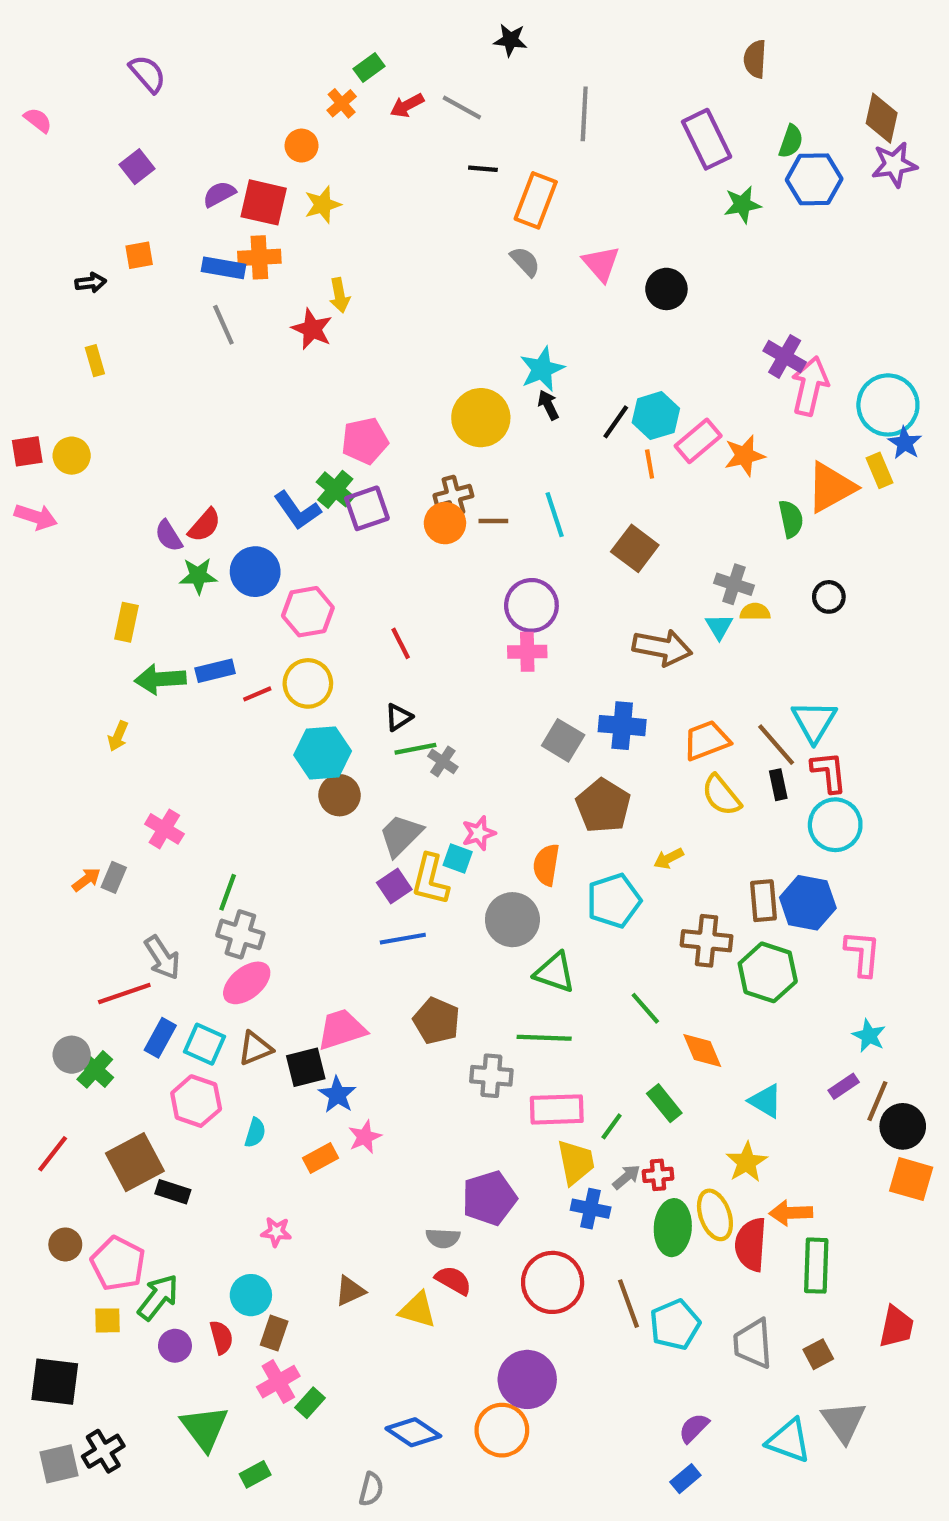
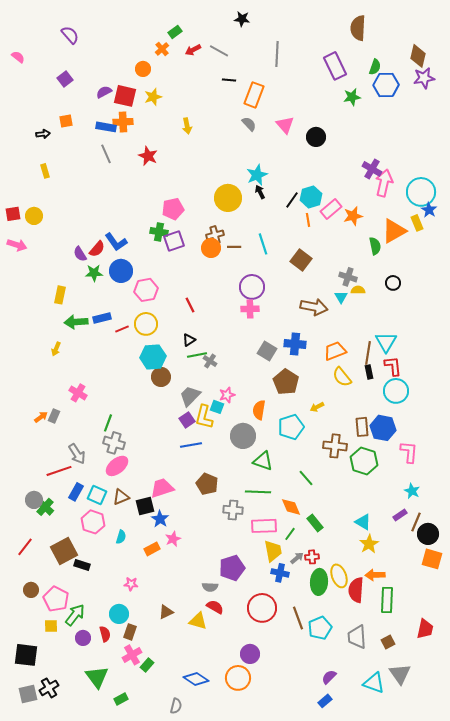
brown semicircle: (755, 59) -> (358, 28), size x1.4
yellow arrow: (340, 295) -> (187, 126), moved
green cross: (335, 489) -> (159, 232), turned -30
blue L-shape: (297, 510) -> (116, 242), moved
brown line: (776, 745) -> (368, 353), turned 50
orange diamond: (702, 1050) -> (291, 507), moved
yellow star: (747, 1162) -> (369, 544), moved
purple circle: (527, 1379) -> (250, 654), size x0.7

